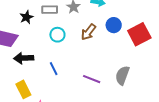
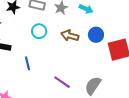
brown arrow: (88, 32) -> (70, 36), turned 54

